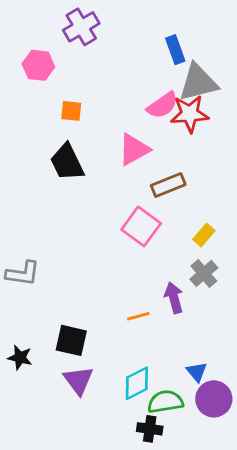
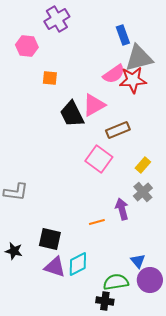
black trapezoid: (67, 162) -> (72, 114), moved
purple triangle: (78, 380) -> (55, 267), turned -35
cyan diamond: (137, 383) -> (78, 264), moved

